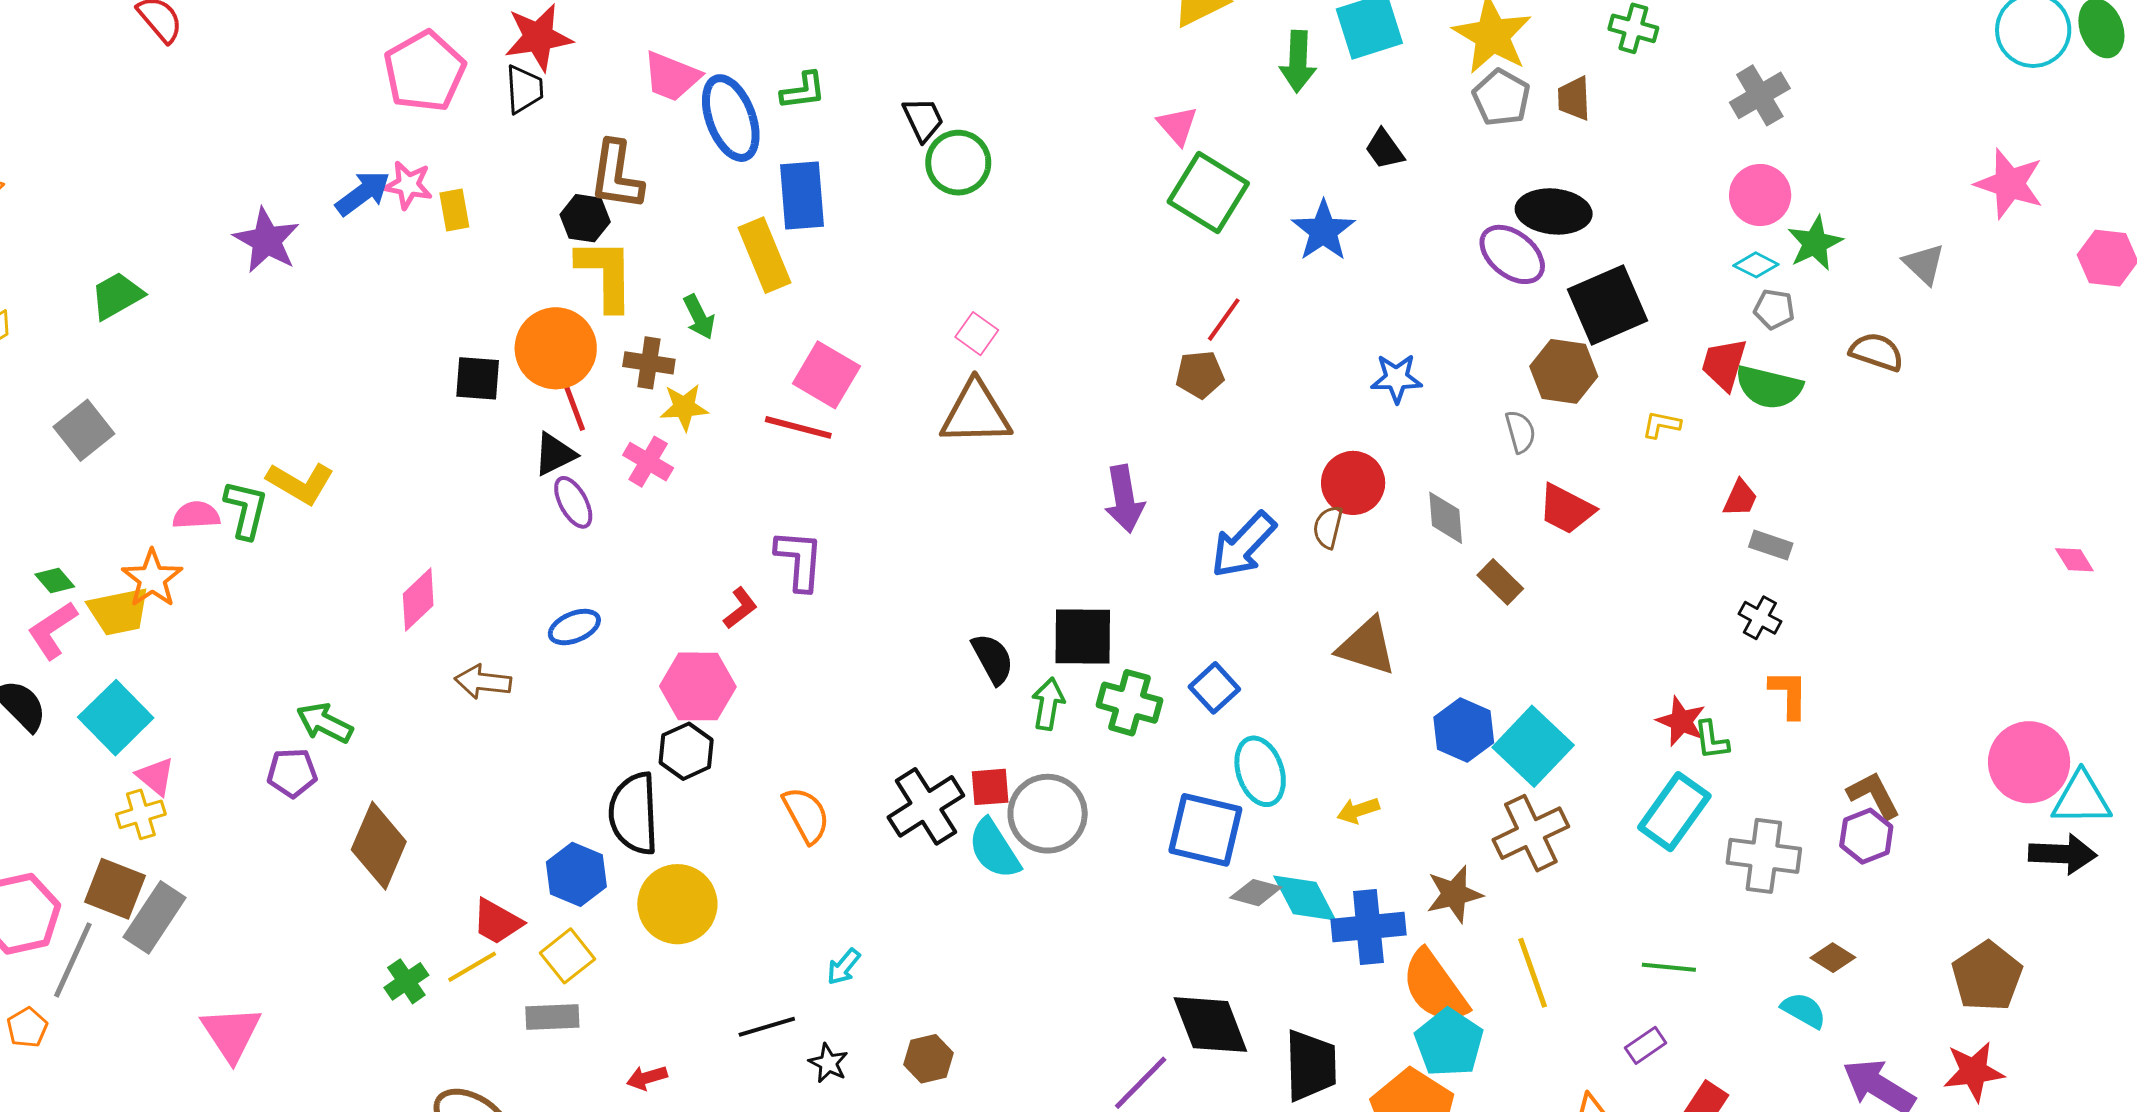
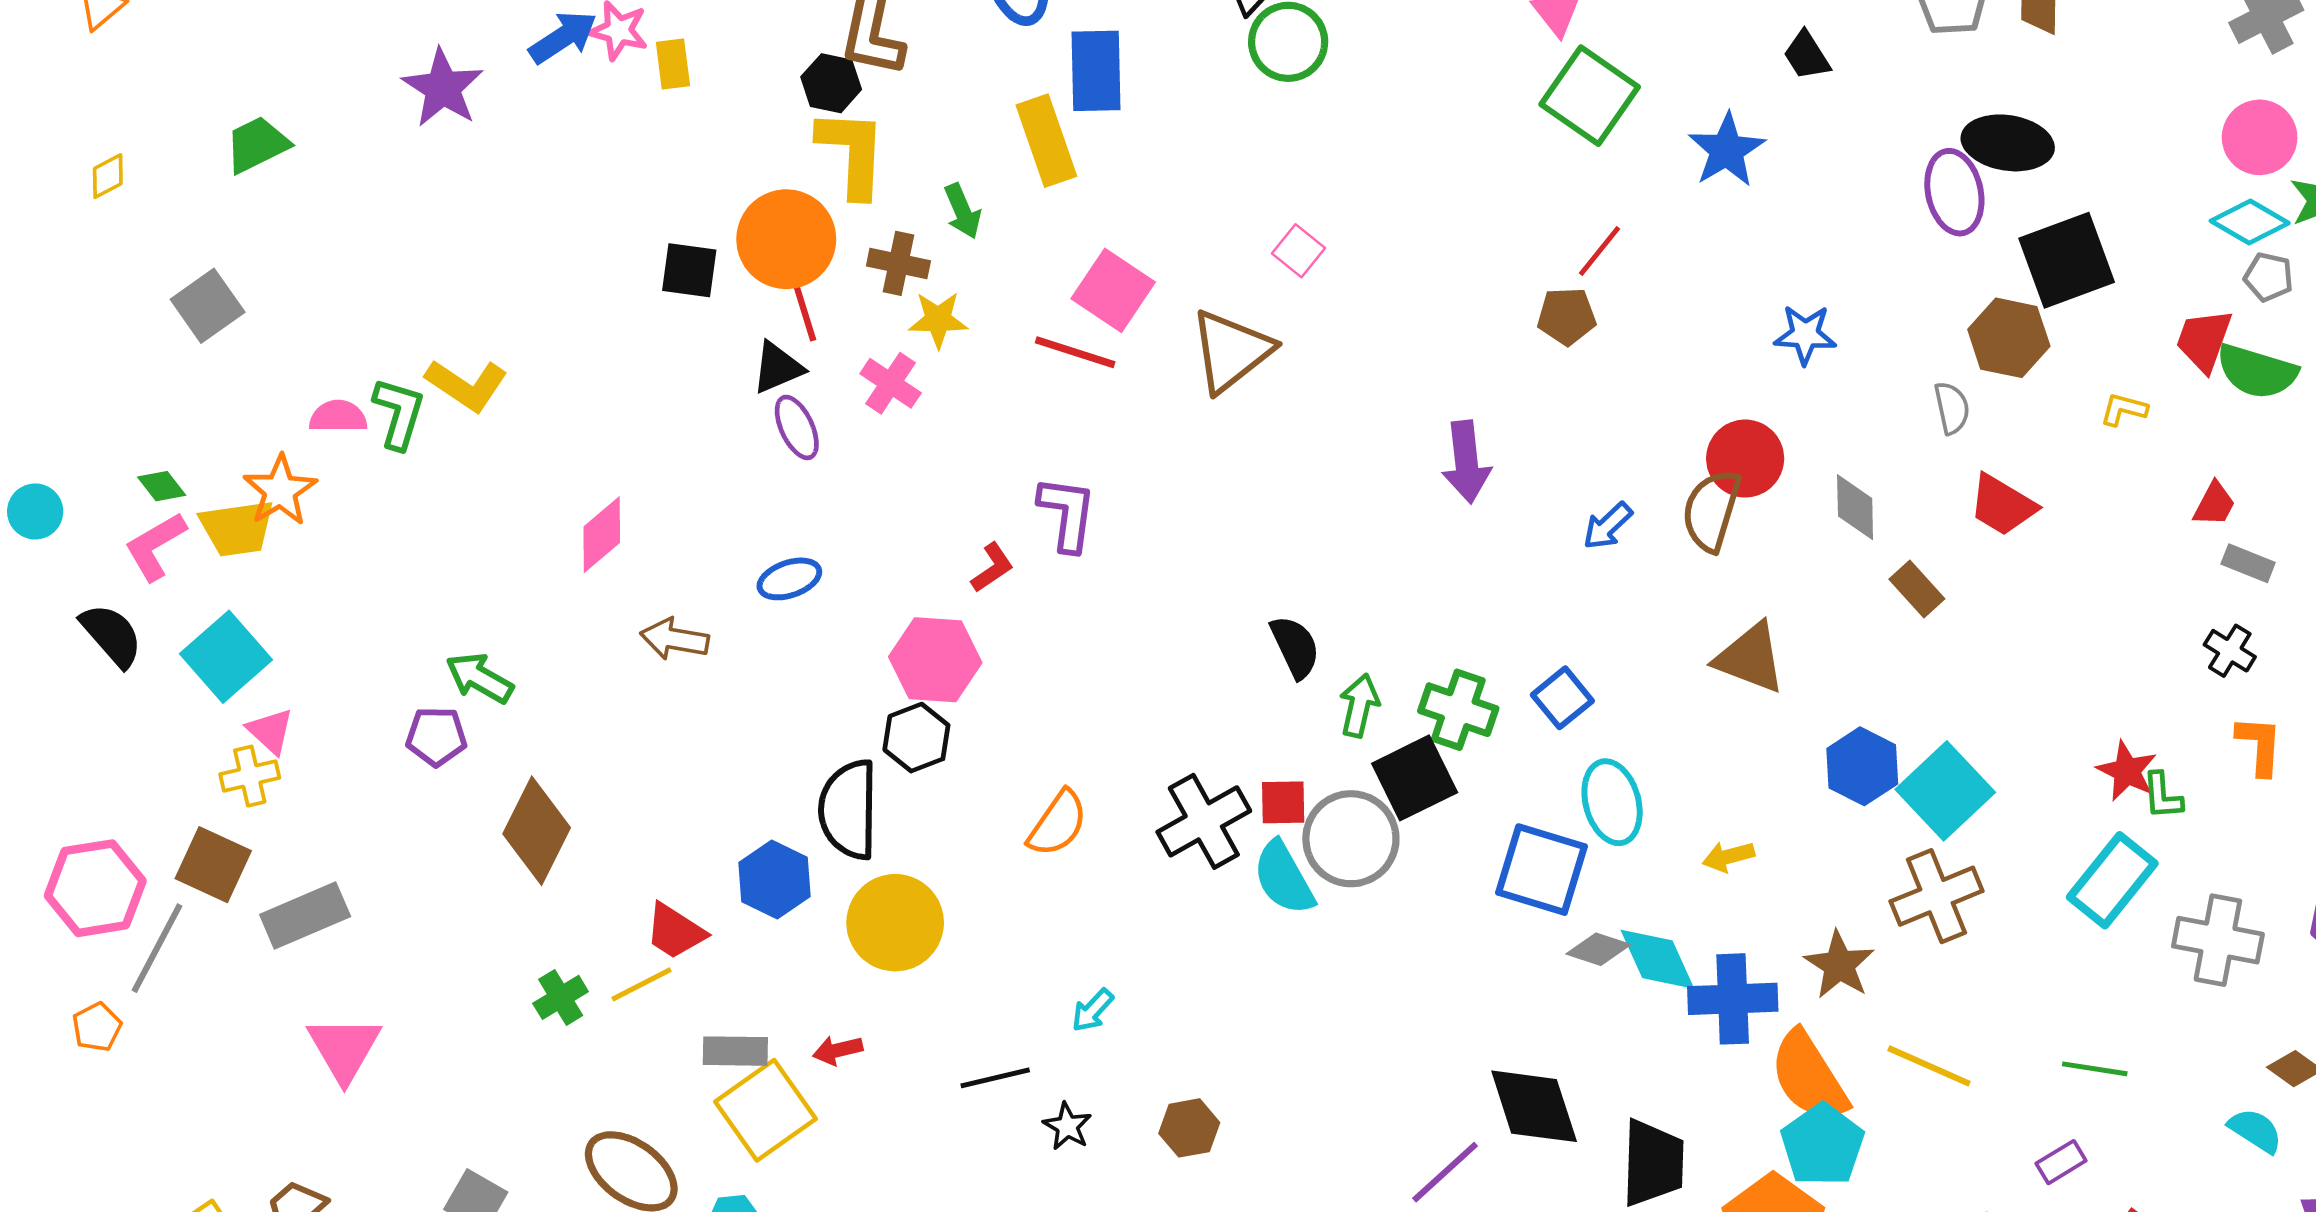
purple ellipse: (1512, 254) -> (1954, 192), turned 36
cyan diamond: (1756, 265) -> (2250, 222), size x1.4
brown triangle: (976, 413) -> (1231, 351), moved, turned -40
brown semicircle: (1328, 527) -> (1711, 510), size x1.6
blue arrow: (1243, 545) -> (1608, 526), size x0.6
black square: (1083, 637) -> (1415, 778), moved, turned -30
orange semicircle: (806, 815) -> (1058, 823), turned 60
brown star: (1454, 894) -> (1839, 965), turned -30
gray rectangle: (155, 917) -> (305, 915), moved, turned 30
yellow square: (568, 956) -> (766, 1110), moved, size x1.5
yellow line: (1533, 973) -> (1929, 1066), turned -50
red arrow: (647, 1078) -> (838, 1050), moved

